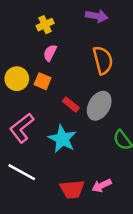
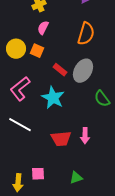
orange semicircle: (103, 60) -> (86, 34), turned 30
pink arrow: (102, 186) -> (85, 136), turned -63

